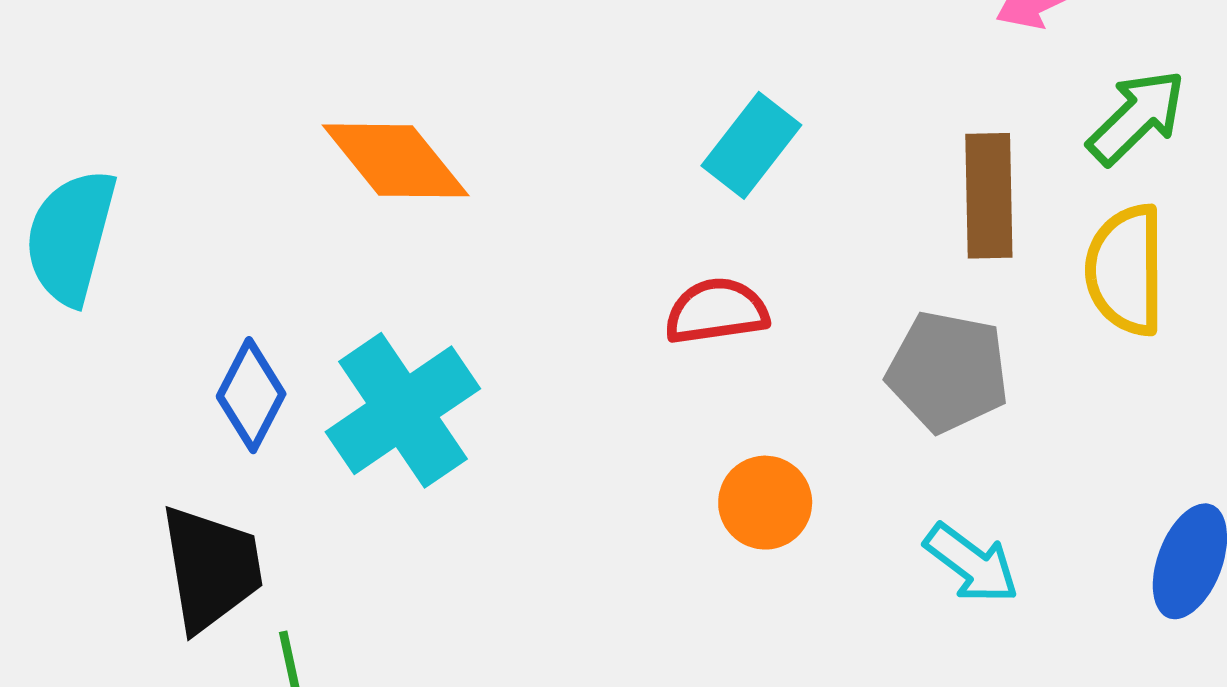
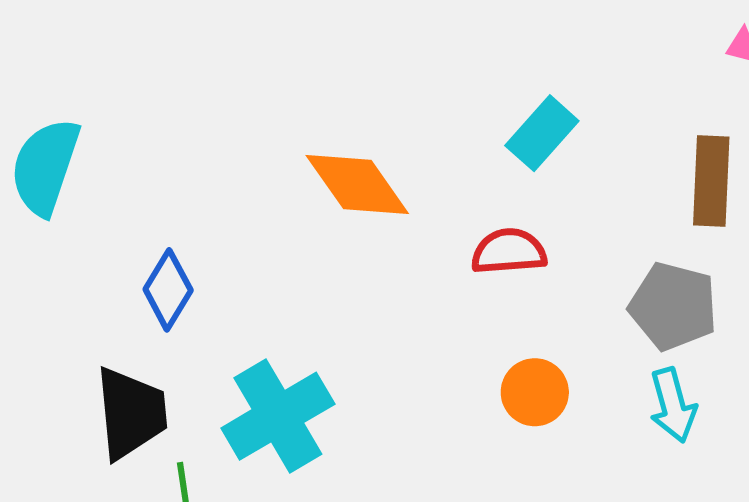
orange diamond: (396, 160) -> (357, 184), moved
cyan cross: (403, 410) -> (278, 416), moved
cyan arrow: (972, 563) -> (673, 405), moved, turned 34

